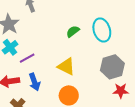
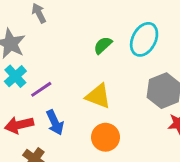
cyan ellipse: (102, 30) -> (144, 39), turned 50

